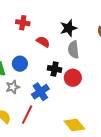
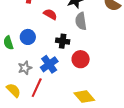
red circle: (73, 78) -> (81, 59), moved
gray star: (13, 87) -> (25, 68), moved

